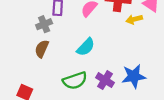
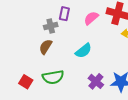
green semicircle: (75, 81) -> (53, 77), moved

